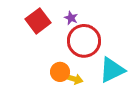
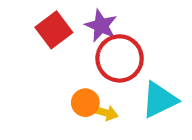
purple star: (71, 18) -> (101, 26), size x1.6

